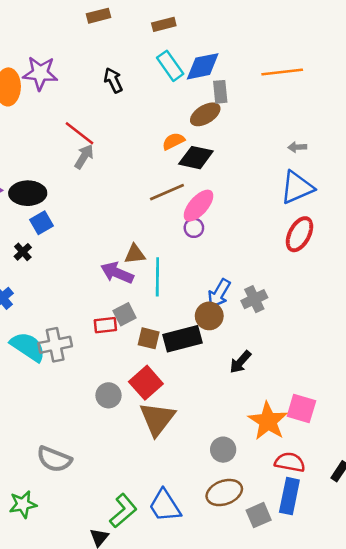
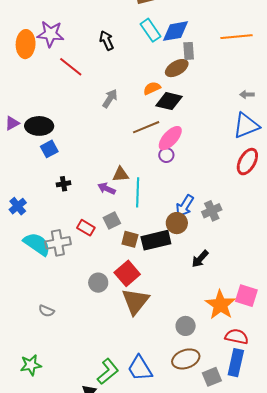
red line: (80, 133) -> (71, 67), moved
gray arrow: (84, 157) -> (110, 98), moved
black cross: (23, 252) -> (64, 184), moved, turned 32
purple arrow: (117, 273) -> (107, 189), size x0.7
red rectangle: (105, 325) -> (86, 228), moved, turned 36
gray semicircle: (54, 459) -> (46, 311), moved, size x0.6

